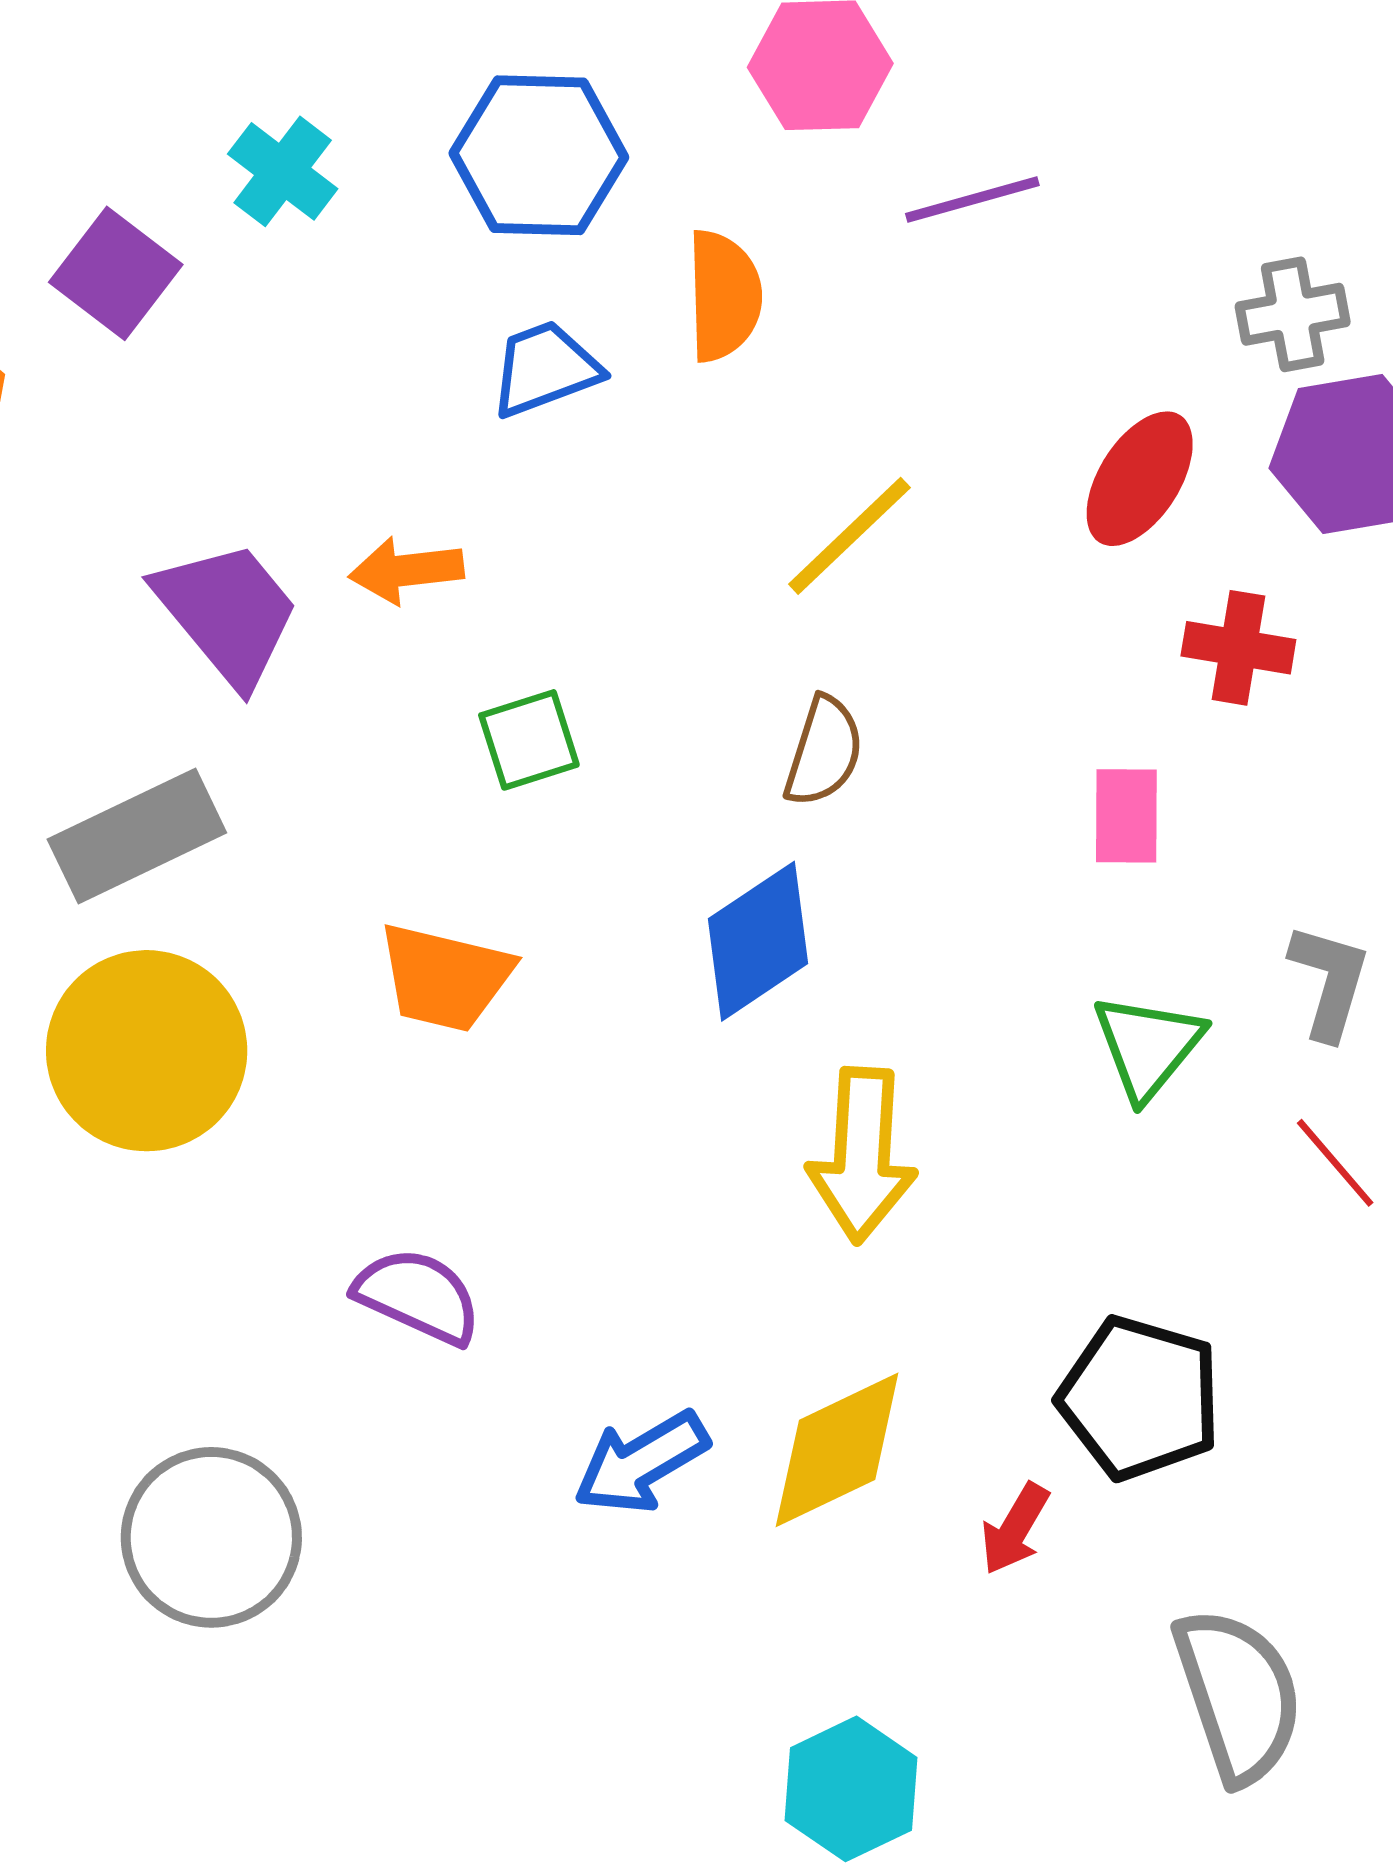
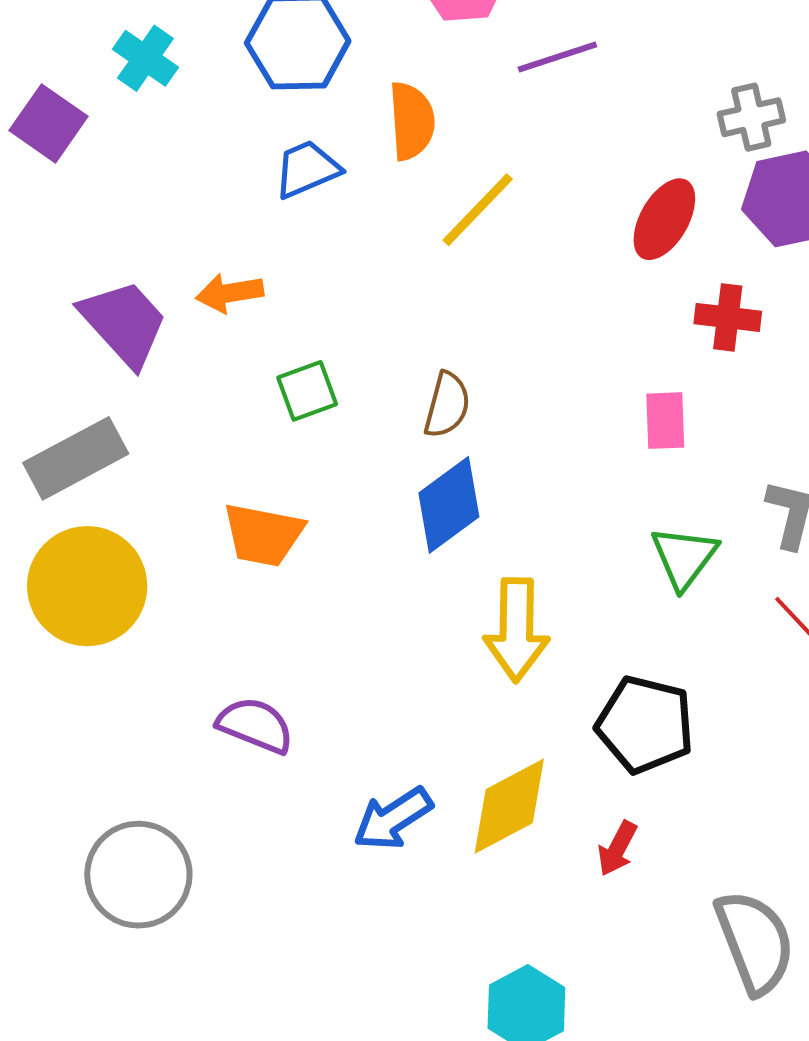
yellow line: (849, 536) -> (478, 210), moved
brown semicircle: (824, 751) -> (447, 405), moved
black pentagon: (1140, 1398) -> (645, 725), moved

